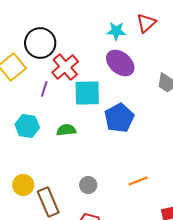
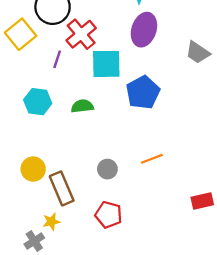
purple ellipse: (120, 63) -> (144, 30), turned 68
orange line: (138, 181) -> (152, 159), moved

